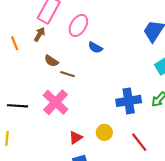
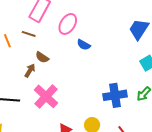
brown arrow: (40, 34) -> (30, 71), moved
brown line: (68, 74) -> (29, 34), moved

